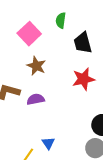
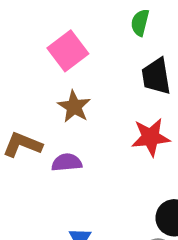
green semicircle: (61, 20) -> (140, 23), moved

